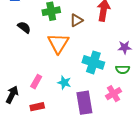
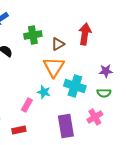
orange triangle: (58, 43) -> (54, 67), moved
pink rectangle: (36, 82) -> (27, 105), moved
cyan star: (64, 83) -> (44, 92), moved

